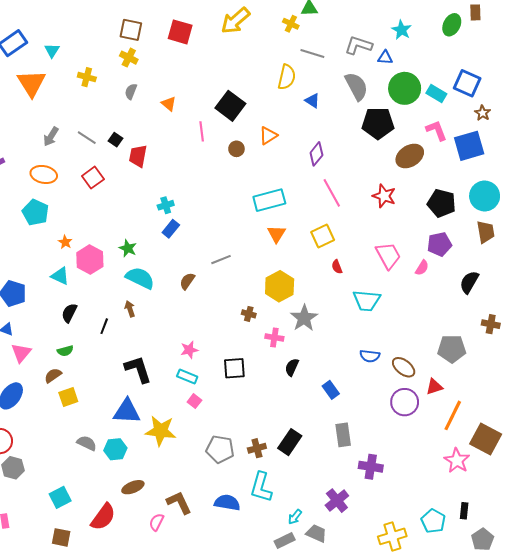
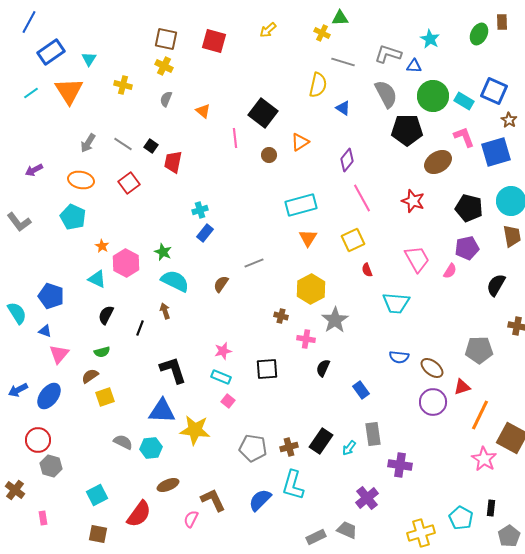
yellow arrow: (235, 21) -> (268, 30), size x0.6
blue semicircle: (227, 503) -> (260, 500), turned -55
cyan arrow: (295, 517) -> (349, 448), moved

